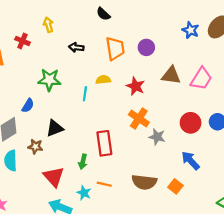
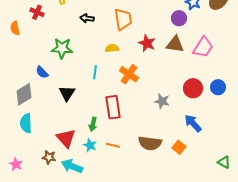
purple circle: (146, 47) -> (179, 18), moved
red star: (136, 86) -> (147, 43), moved
cyan line: (85, 94) -> (95, 72), moved
blue semicircle: (28, 106) -> (42, 72), turned 104
orange cross: (139, 119) -> (129, 74), moved
black triangle: (55, 128) -> (67, 93), turned -36
brown star: (35, 147) -> (49, 157), moved
cyan star: (84, 193) -> (90, 145), moved

